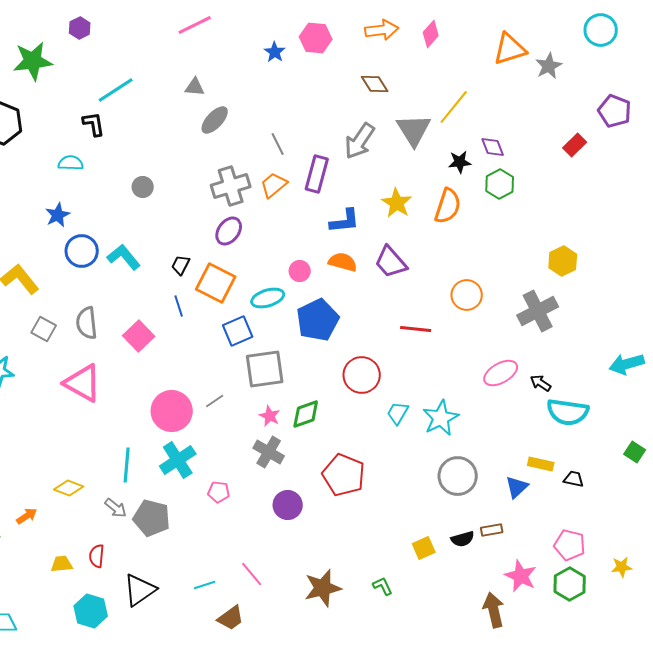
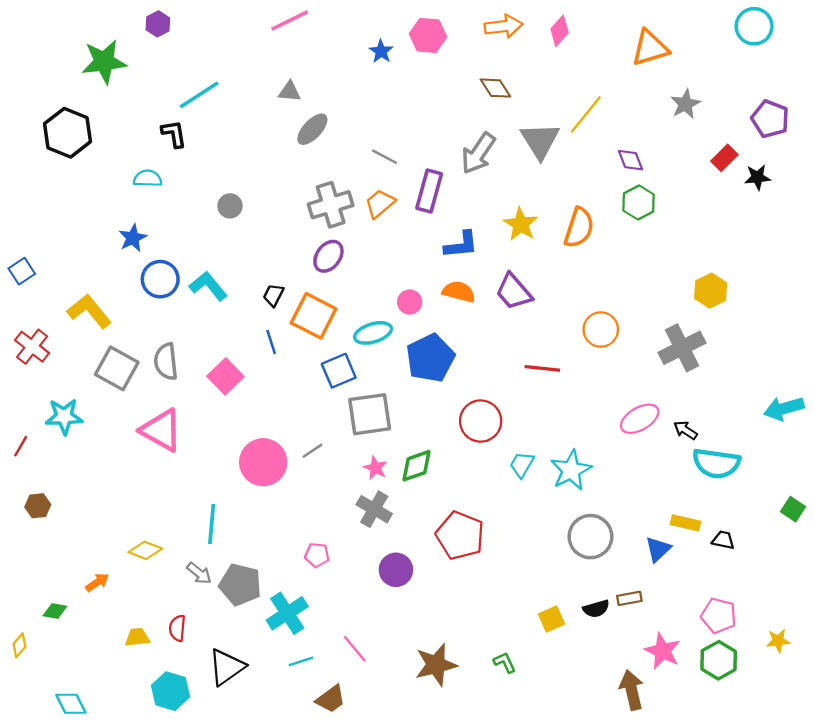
gray star: (549, 66) -> (685, 104), moved
gray line: (278, 144) -> (384, 157), turned -35
black star: (460, 162) -> (758, 177), moved
gray square: (44, 329) -> (117, 368), size x1.5
cyan cross: (178, 460) -> (287, 613), moved

